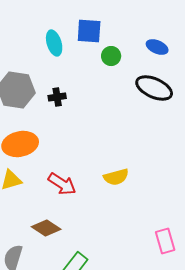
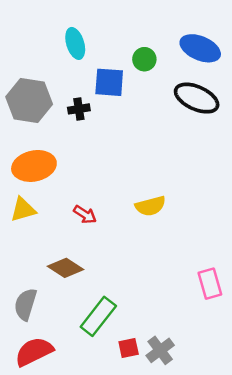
blue square: (89, 31) -> (109, 82), moved
blue ellipse: (157, 47) -> (200, 48), size x1.5
red arrow: (62, 184) -> (85, 215), size x0.7

